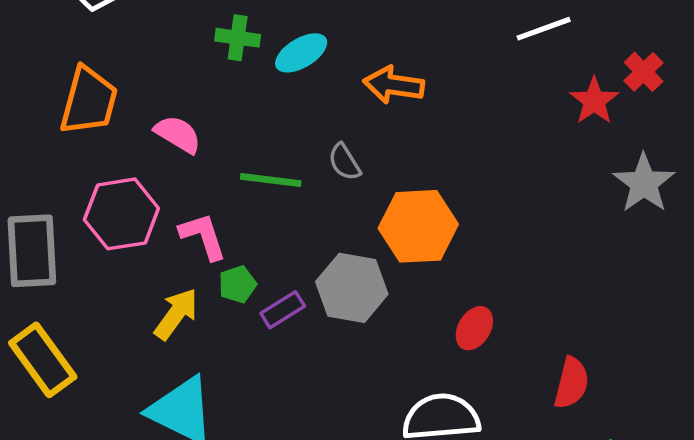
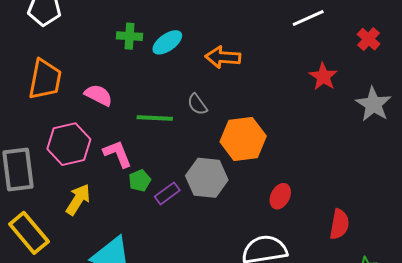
red star: (594, 101) -> (323, 77), moved
yellow arrow: (176, 314) -> (78, 200), moved

